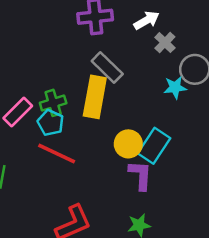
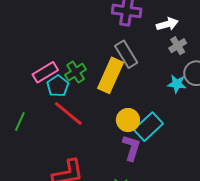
green cross: (53, 103) -> (76, 72), turned -30
cyan pentagon: (51, 123) -> (58, 86), moved

